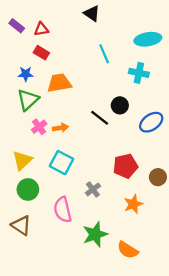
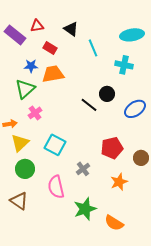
black triangle: (92, 13) -> (71, 29), moved
purple rectangle: (17, 26) -> (15, 35), moved, size x1.5
red rectangle: (41, 53) -> (50, 48), moved
blue star: (26, 74) -> (31, 66), moved
orange arrow: (60, 128) -> (10, 124), moved

